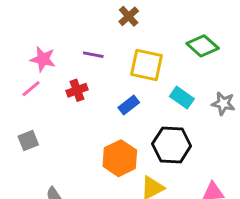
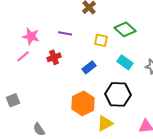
green diamond: (203, 46) -> (125, 29), moved
yellow square: (146, 65) -> (101, 40), size x0.6
gray square: (28, 140) -> (13, 100), moved

